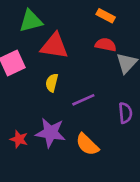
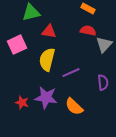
red triangle: (54, 46) -> (49, 32), size x0.7
yellow semicircle: (52, 83) -> (47, 60), size x1.6

